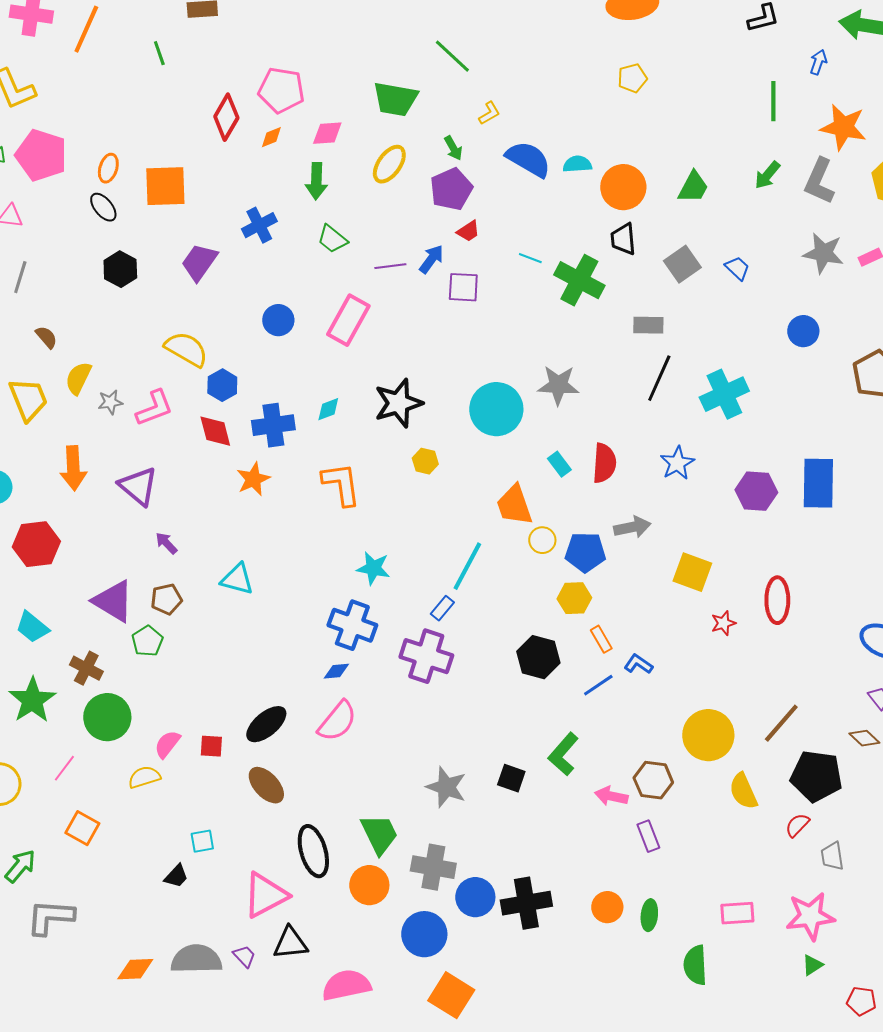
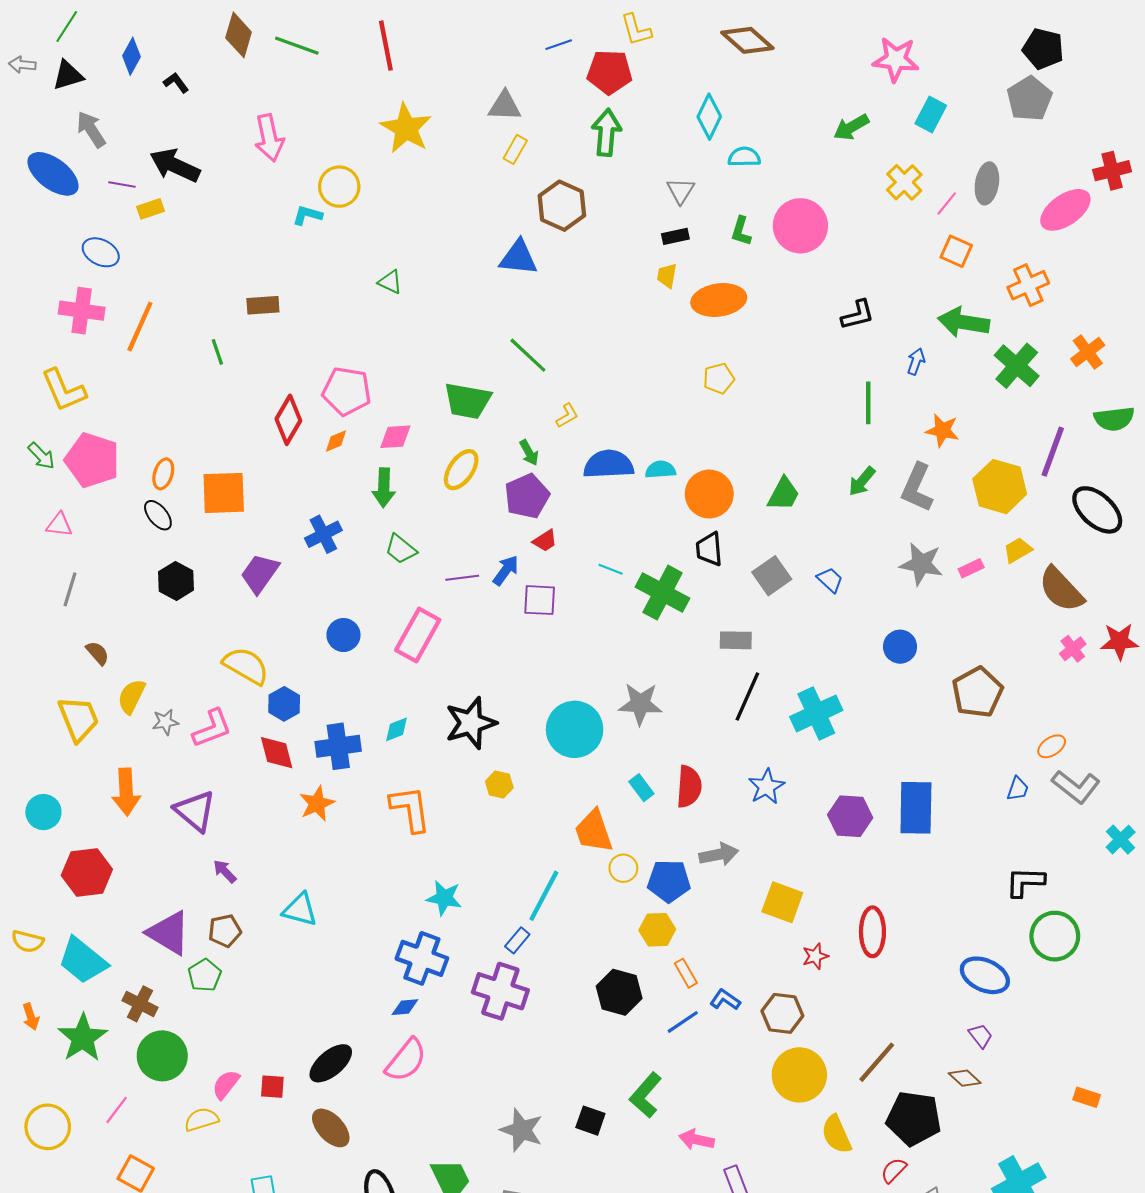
orange star: (843, 127) -> (942, 430), size x0.7
blue semicircle: (528, 159) -> (609, 464), turned -33
cyan trapezoid: (32, 627) -> (83, 960), size x1.4
brown hexagon: (653, 780) -> (782, 1013), moved

